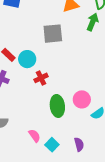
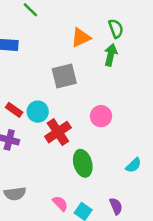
red cross: (41, 78) -> (58, 132), size x1.5
pink circle: (82, 99) -> (101, 116), moved

